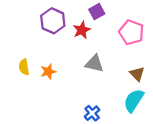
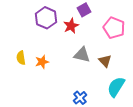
brown triangle: (137, 74) -> (105, 61), moved

